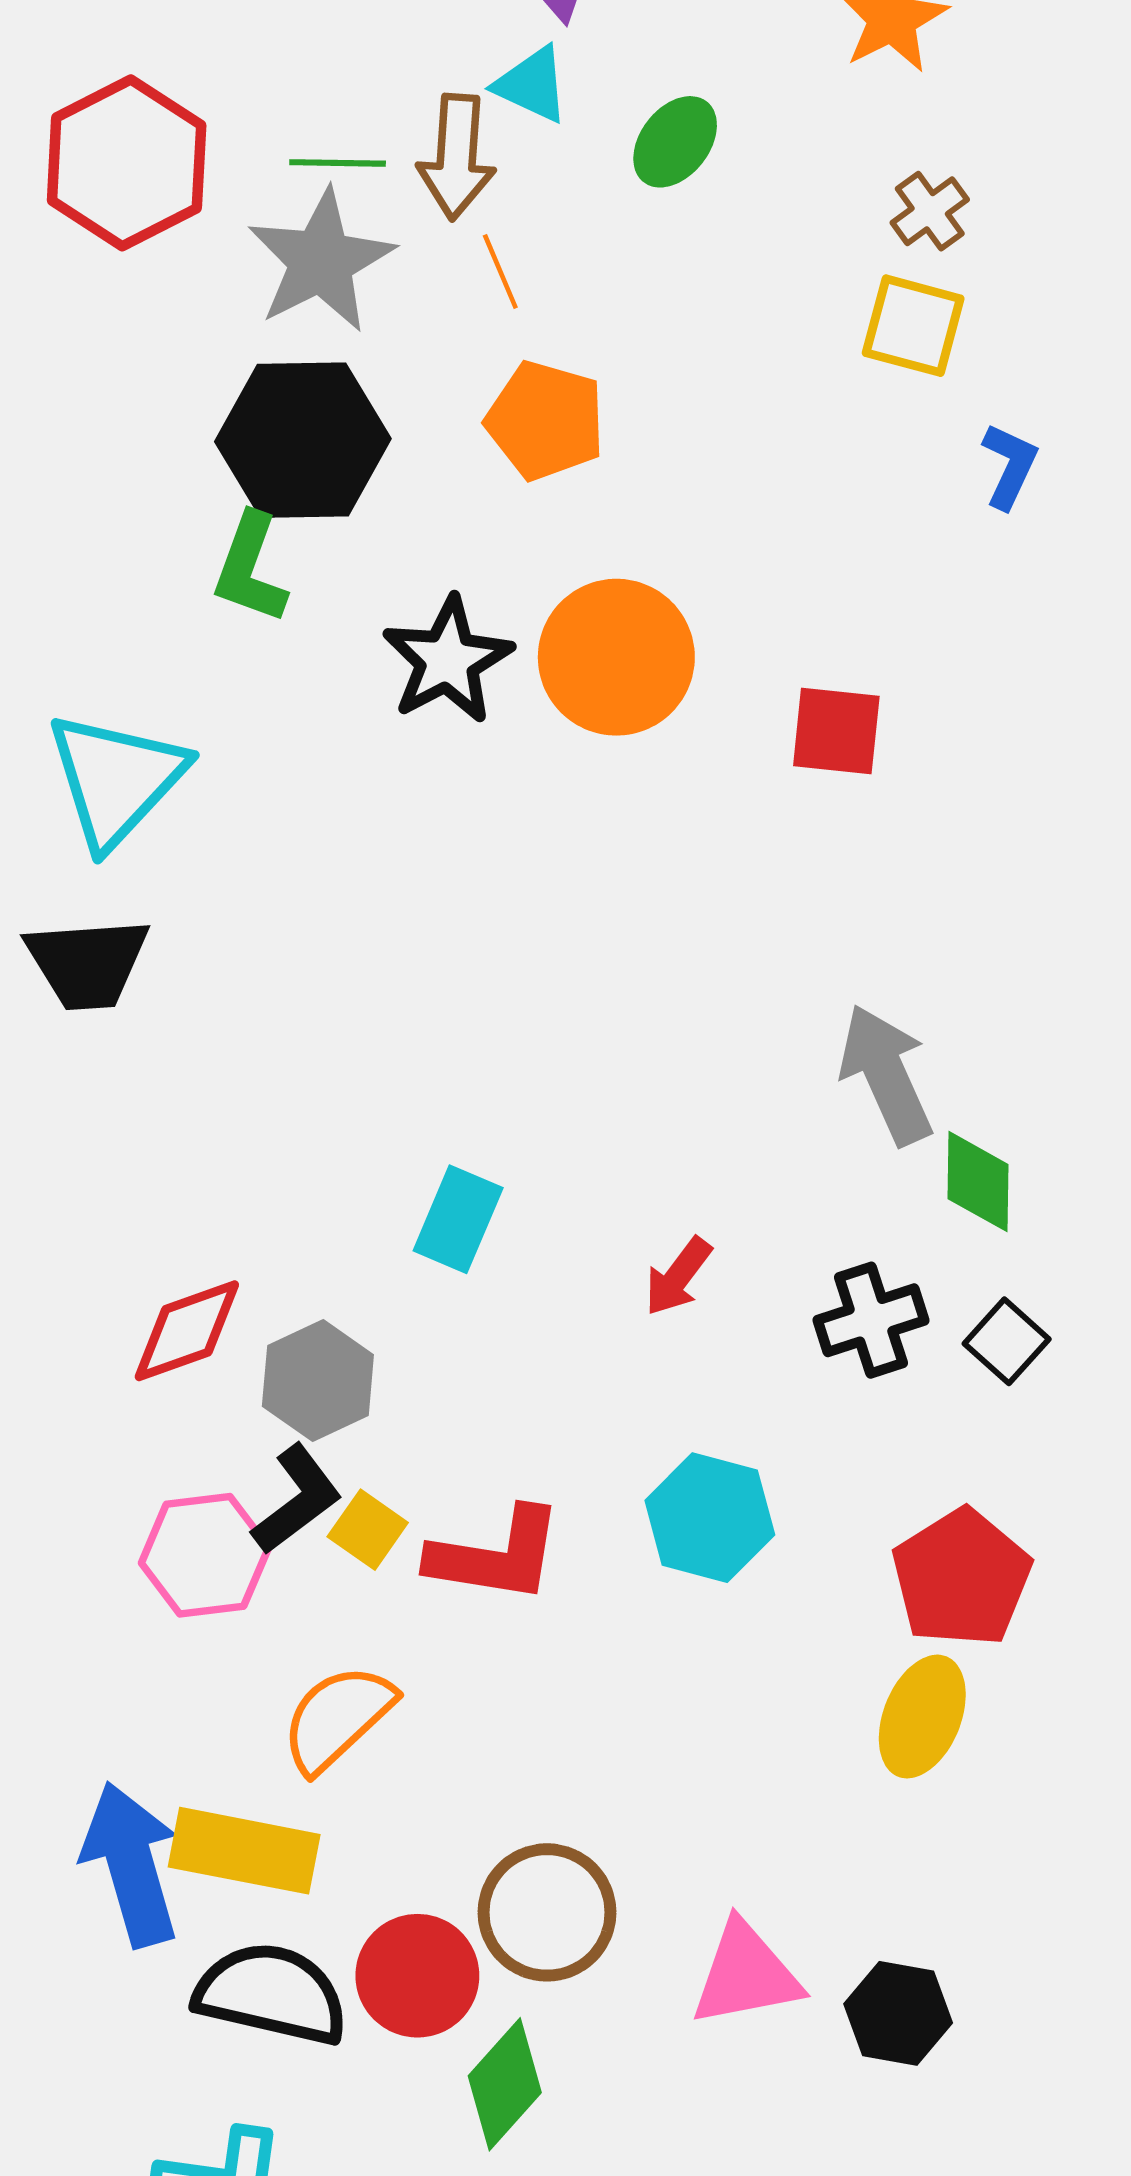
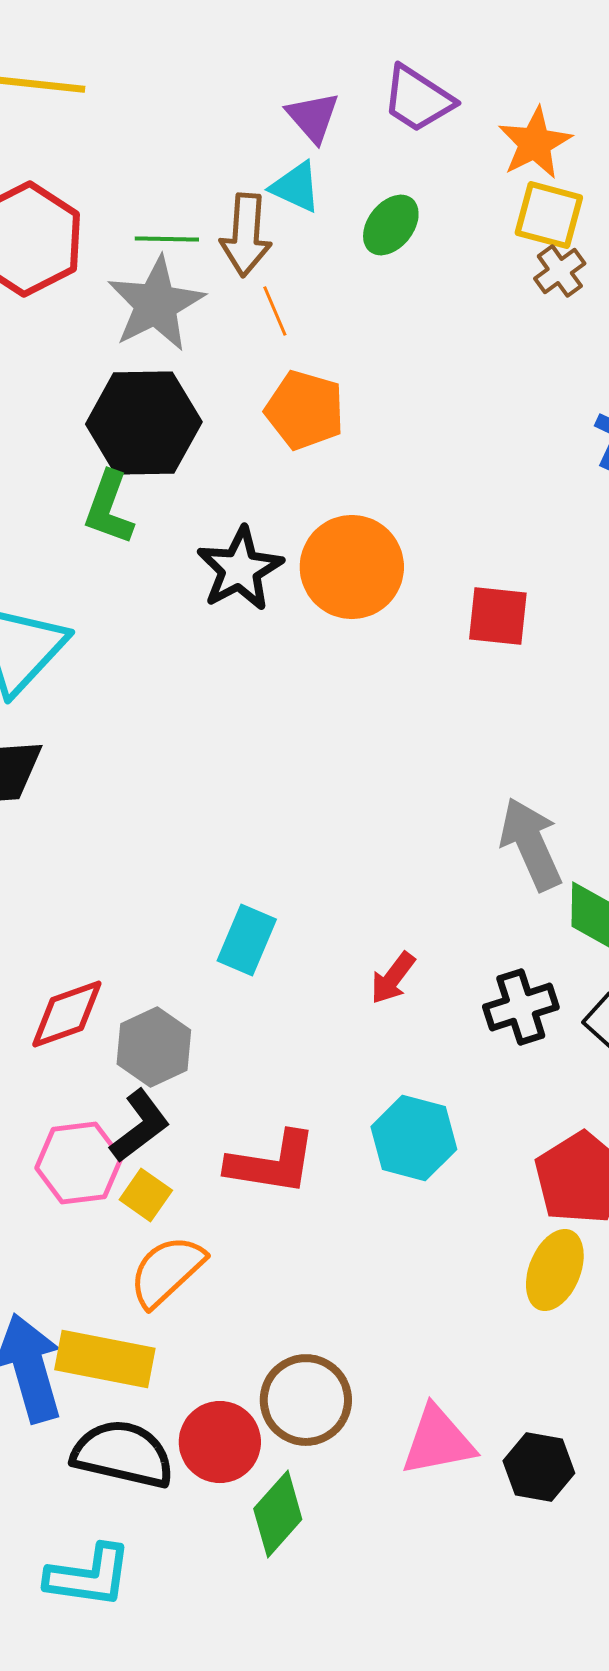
yellow square: (913, 326) -> (549, 215), moved
yellow square: (368, 1530) -> (146, 1195), moved

